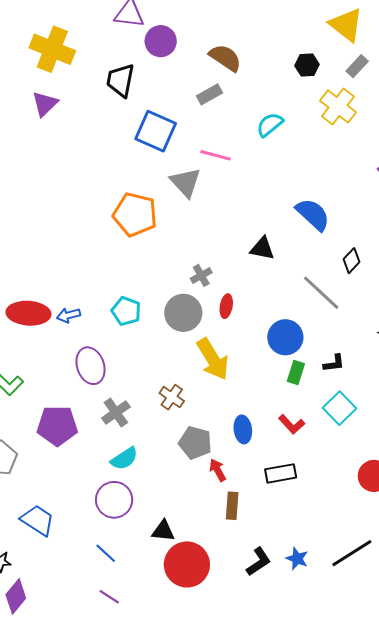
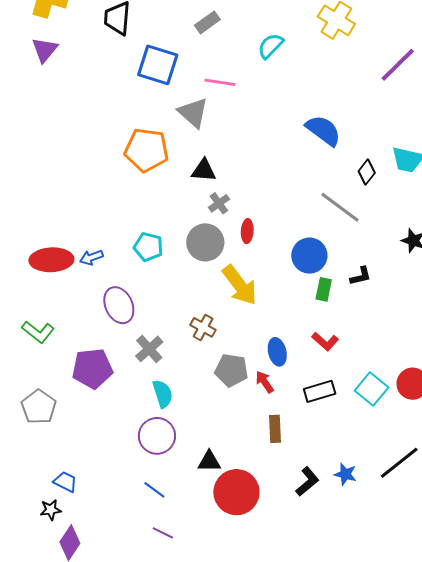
black triangle: (262, 248) -> (204, 170), moved
cyan square: (339, 408) -> (372, 389), moved
cyan semicircle: (124, 459) -> (163, 394), turned -68
red arrow: (218, 470) -> (265, 382), moved
blue trapezoid: (38, 520) -> (65, 482), moved, size x0.7

